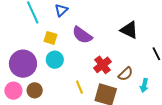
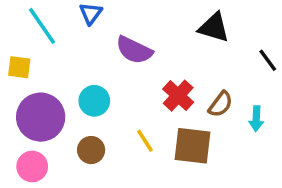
yellow square: (51, 38) -> (19, 67), moved
brown circle: (35, 90) -> (91, 150), moved

